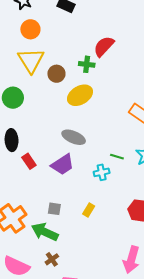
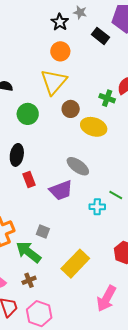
brown circle: (56, 74) -> (71, 109), moved
yellow ellipse: (80, 95) -> (94, 127), turned 35
yellow rectangle: (89, 210) -> (75, 264), moved, size x2.0

